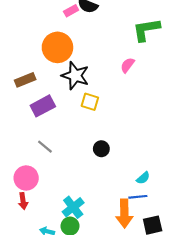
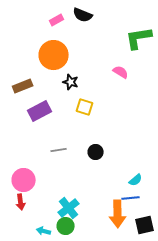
pink rectangle: (71, 11) -> (57, 20), moved
pink semicircle: (127, 65) -> (121, 72), turned 84
black star: (75, 76) -> (71, 82), size x0.6
gray line: (45, 147) -> (59, 150), moved, turned -49

